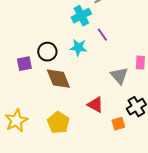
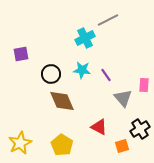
purple line: (102, 35) -> (106, 75), moved
purple square: (24, 64) -> (21, 54), moved

